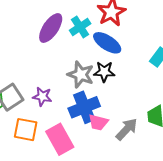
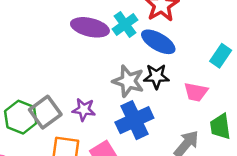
purple ellipse: (51, 28) -> (90, 27), turned 72
pink trapezoid: (98, 122) -> (196, 92), moved

